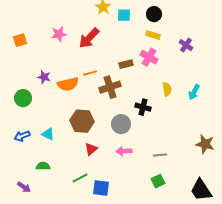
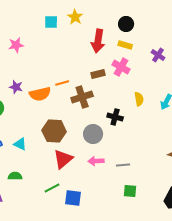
cyan square: (124, 15) -> (51, 22), moved
pink star: (59, 34) -> (16, 45), moved
red arrow: (89, 38) -> (98, 41), moved, turned -35
red triangle: (91, 149) -> (63, 159), size x1.5
gray line: (160, 155) -> (123, 165), moved
green square: (158, 181) -> (130, 191), turned 32

